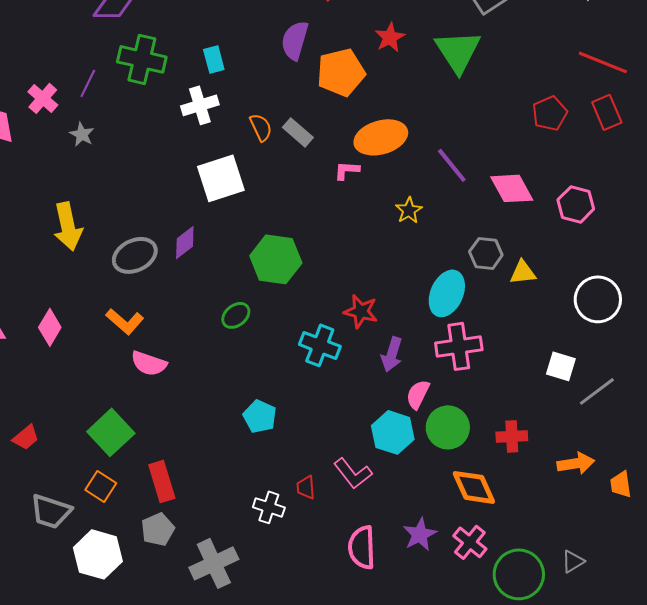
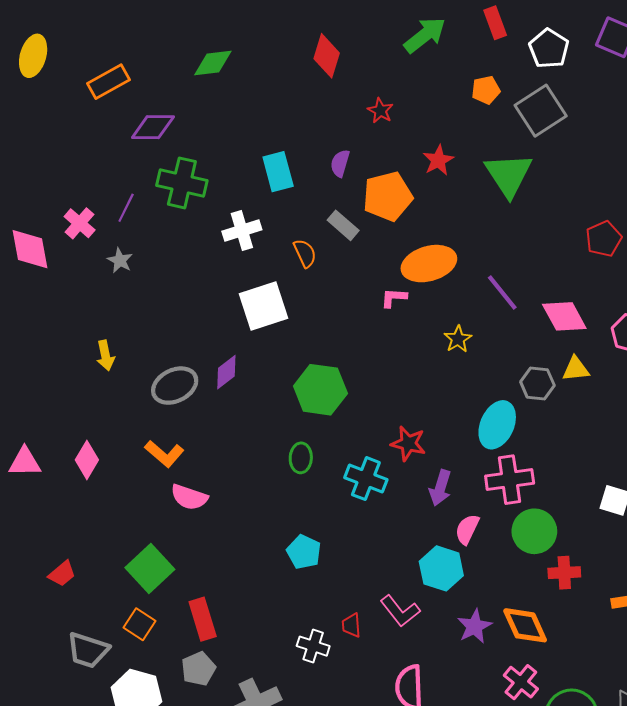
purple semicircle: (295, 40) -> (340, 163), size x0.7
cyan rectangle: (214, 59) -> (278, 172), moved, size x1.4
gray rectangle: (298, 132) -> (343, 225), moved
yellow arrow: (68, 226) -> (105, 356), size x0.6
yellow triangle: (523, 272) -> (576, 369), moved
green ellipse: (236, 315) -> (301, 458), moved, turned -48
green circle: (448, 427) -> (534, 531), moved
purple star: (420, 534) -> (474, 626), moved

